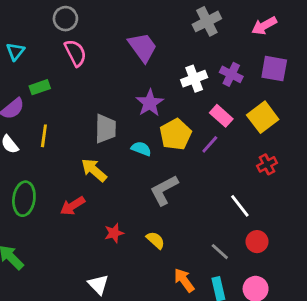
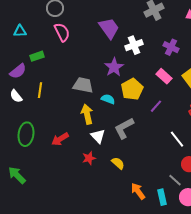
cyan triangle: (15, 51) -> (20, 31), turned 48
white cross: (194, 79) -> (134, 45), moved
gray trapezoid: (105, 129) -> (83, 85), turned -80
purple line: (210, 144) -> (156, 106), moved
yellow arrow: (94, 170) -> (87, 114), moved, turned 36
gray line: (220, 252) -> (175, 180), moved
white triangle: (98, 284) -> (98, 136), moved

